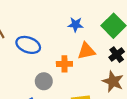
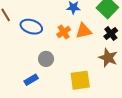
orange cross: (64, 64) -> (64, 32), moved, turned -32

